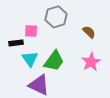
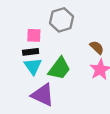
brown semicircle: (89, 32) -> (97, 47), moved
black rectangle: (16, 43) -> (31, 52), moved

